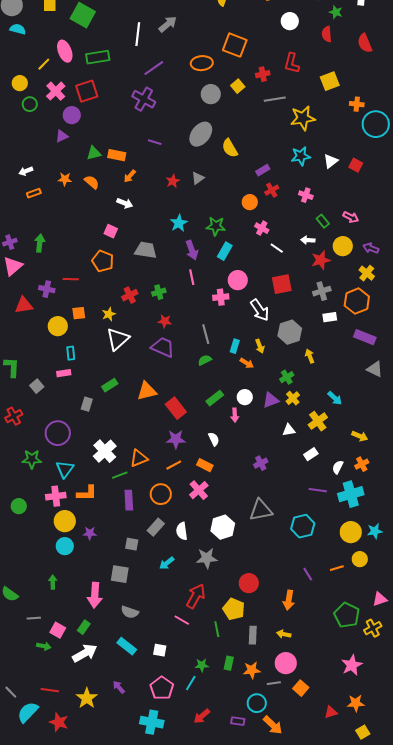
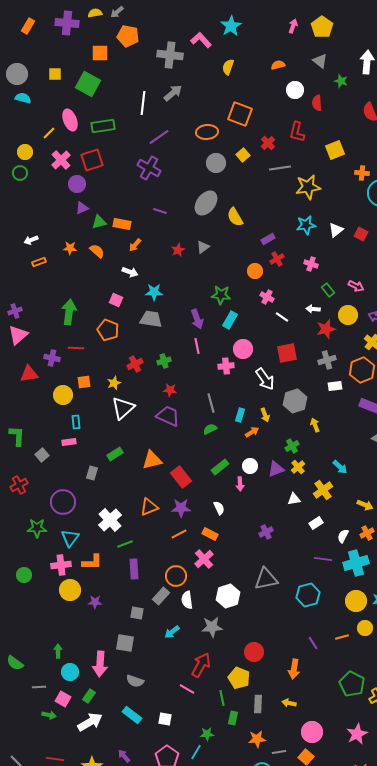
red semicircle: (327, 34) -> (317, 103), moved
red cross: (263, 74) -> (268, 143), turned -32
green circle: (30, 104) -> (20, 173), moved
purple triangle: (62, 136) -> (82, 208), moved
cyan star: (179, 223) -> (154, 292), moved, turned 30
green arrow: (40, 243) -> (69, 312), moved, size x1.4
orange arrow: (247, 363) -> (252, 432), turned -64
orange triangle: (139, 458) -> (149, 507), moved
orange circle: (161, 494) -> (176, 576), moved
cyan circle: (65, 546) -> (70, 672), moved
green rectangle: (229, 663) -> (233, 718), moved
pink circle: (286, 663) -> (312, 732), moved

